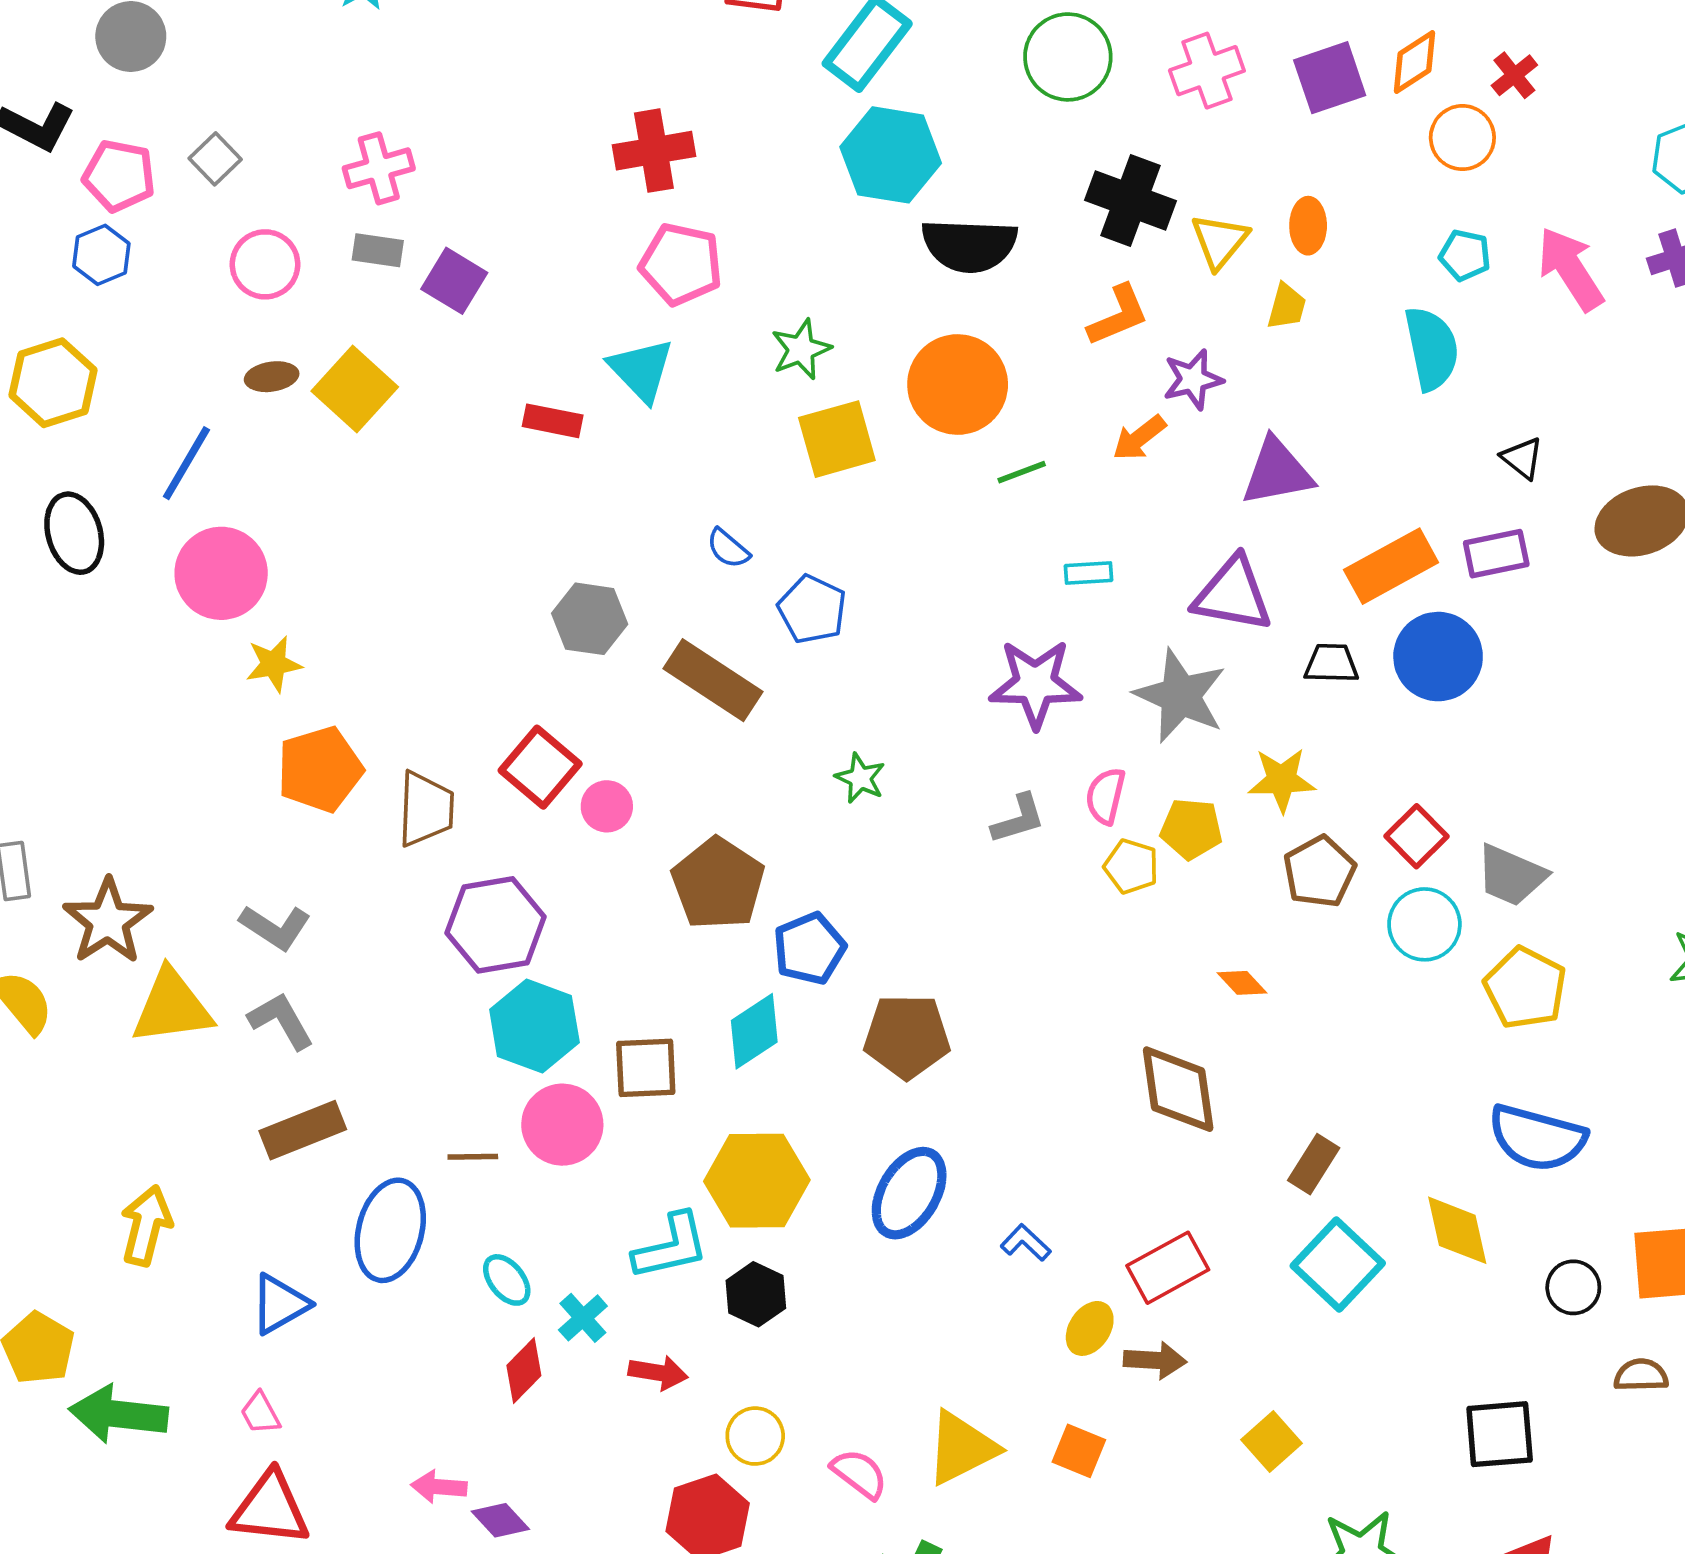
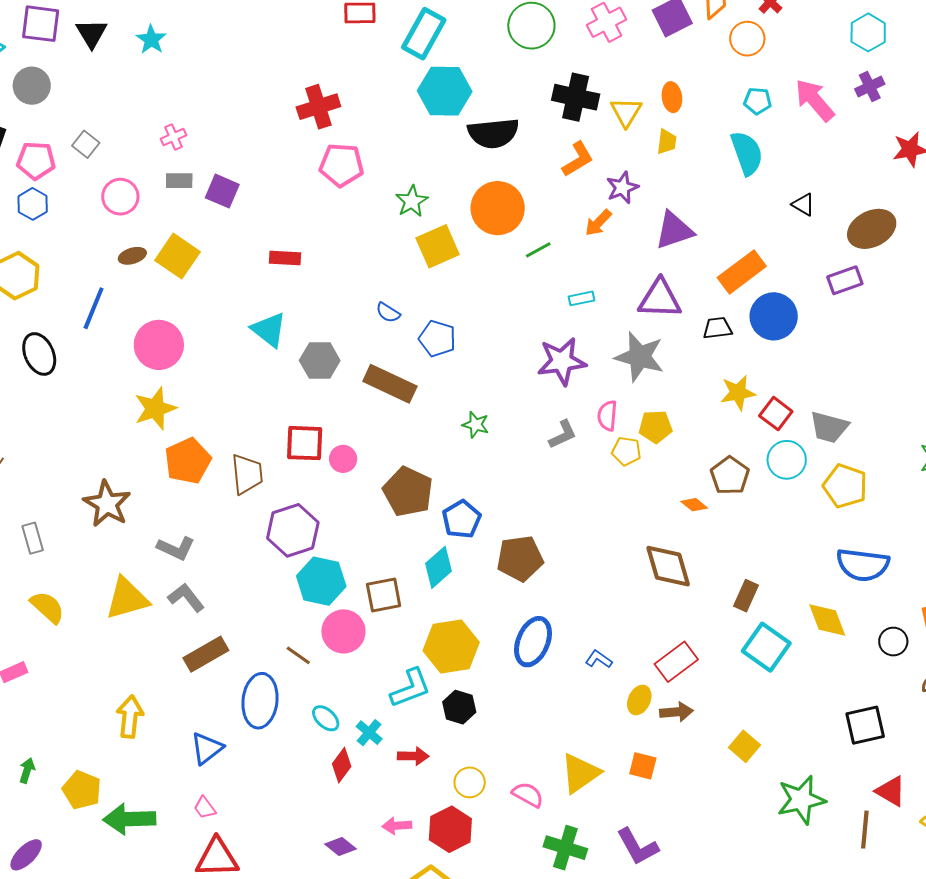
pink cross: (379, 168) -> (174, 137), size x0.7
cyan triangle: (641, 370) -> (269, 330), moved
purple rectangle: (1496, 554) -> (845, 280), moved
pink circle: (221, 573) -> (159, 345), moved
yellow star: (274, 664) -> (155, 408), size x1.4
red square: (540, 767) -> (305, 443), turned -30
yellow star: (1282, 780) -> (738, 393), moved
brown pentagon: (1319, 872) -> (730, 476), moved
brown star: (108, 921) -> (107, 504), moved
brown line: (473, 1157) -> (298, 655), turned 44
pink arrow: (439, 1487) -> (397, 826), moved

